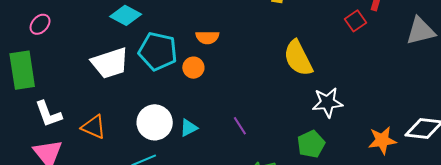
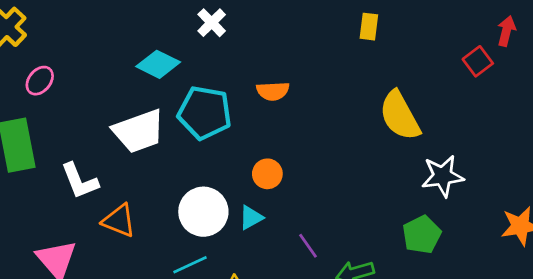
orange circle: (193, 68) -> (267, 174), moved
white L-shape: (48, 114) -> (80, 181), moved
purple line: (240, 126) -> (308, 246), moved

